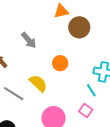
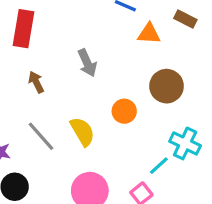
brown circle: (79, 27) -> (167, 86), moved
cyan line: (91, 90) -> (159, 166), turned 64

